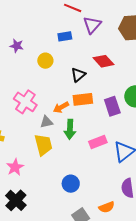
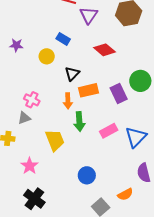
blue rectangle: (65, 36) -> (63, 39), moved, turned 48
black triangle: (78, 75) -> (72, 74), moved
pink cross: (25, 102) -> (32, 100), size x0.7
orange arrow: (61, 107) -> (68, 101), turned -56
gray triangle: (47, 122) -> (24, 118), moved

